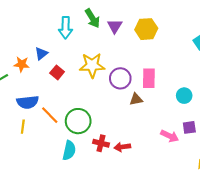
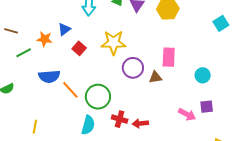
purple circle: (120, 78) -> (133, 68), moved
yellow line: (23, 127) -> (35, 127), moved

